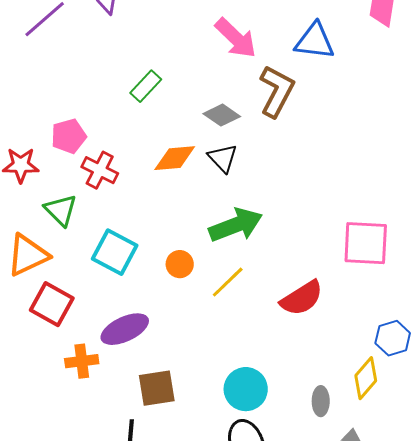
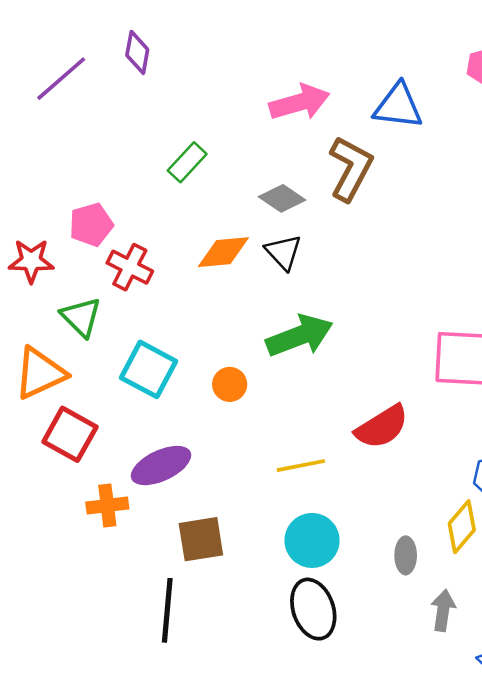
pink arrow: (236, 38) -> (300, 102), turned -60
yellow line: (228, 282) -> (301, 466), moved, turned 33

